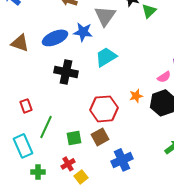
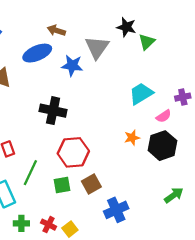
blue ellipse: (55, 38) -> (37, 53), moved
cyan trapezoid: (106, 57) -> (141, 94), moved
red hexagon: (104, 109) -> (73, 152), moved
red cross: (68, 164) -> (48, 225), moved, turned -32

